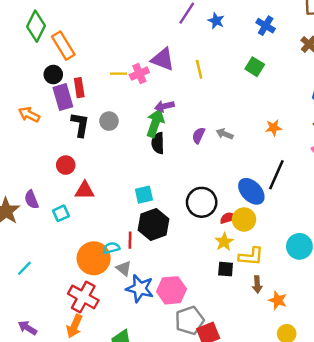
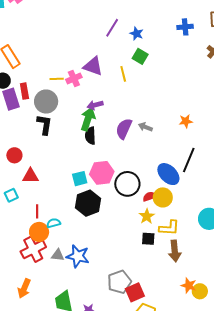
blue cross: (266, 26) -> (185, 27), moved, turned -35
green square: (255, 67) -> (140, 56), moved
gray circle: (109, 121) -> (46, 102), moved, size x1.5
black L-shape: (80, 125) -> (45, 125), moved
purple semicircle: (199, 135) -> (124, 129), size x1.5
red line: (130, 240) -> (37, 211), moved
orange circle: (94, 258) -> (39, 232), size x0.7
gray triangle: (124, 268) -> (58, 255), moved, turned -32
brown arrow: (257, 284) -> (175, 251), size x1.5
pink hexagon: (171, 290) -> (102, 173), moved
red cross: (83, 297) -> (33, 249), moved, turned 35
orange star: (278, 300) -> (189, 285), moved

